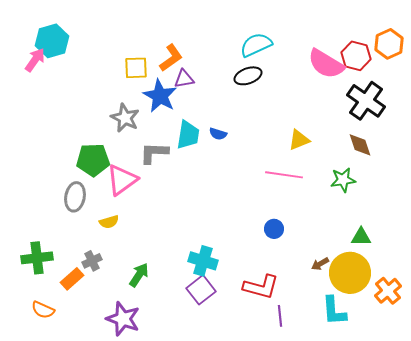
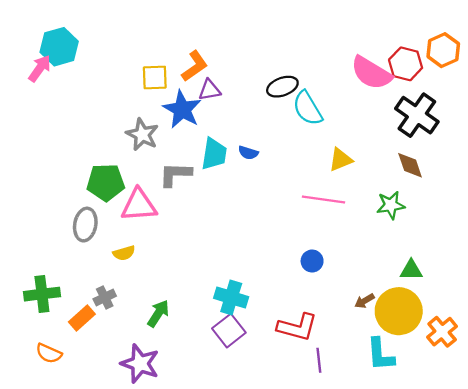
cyan semicircle: (256, 45) -> (308, 108), moved, turned -96
pink triangle: (122, 180) -> (139, 205), turned 32

